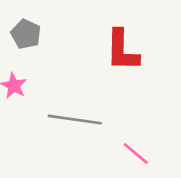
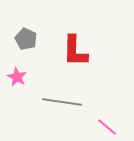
red L-shape: (122, 50) -> (75, 51), moved

